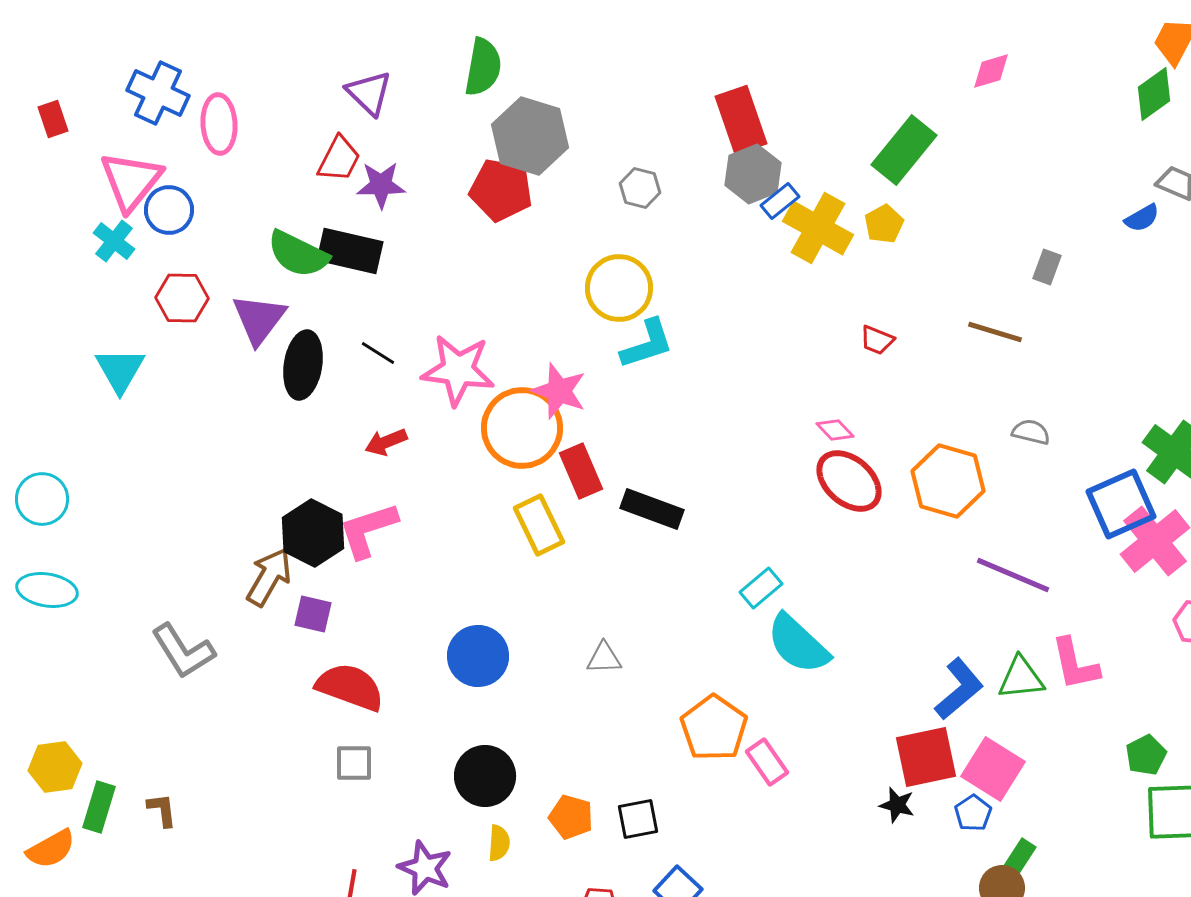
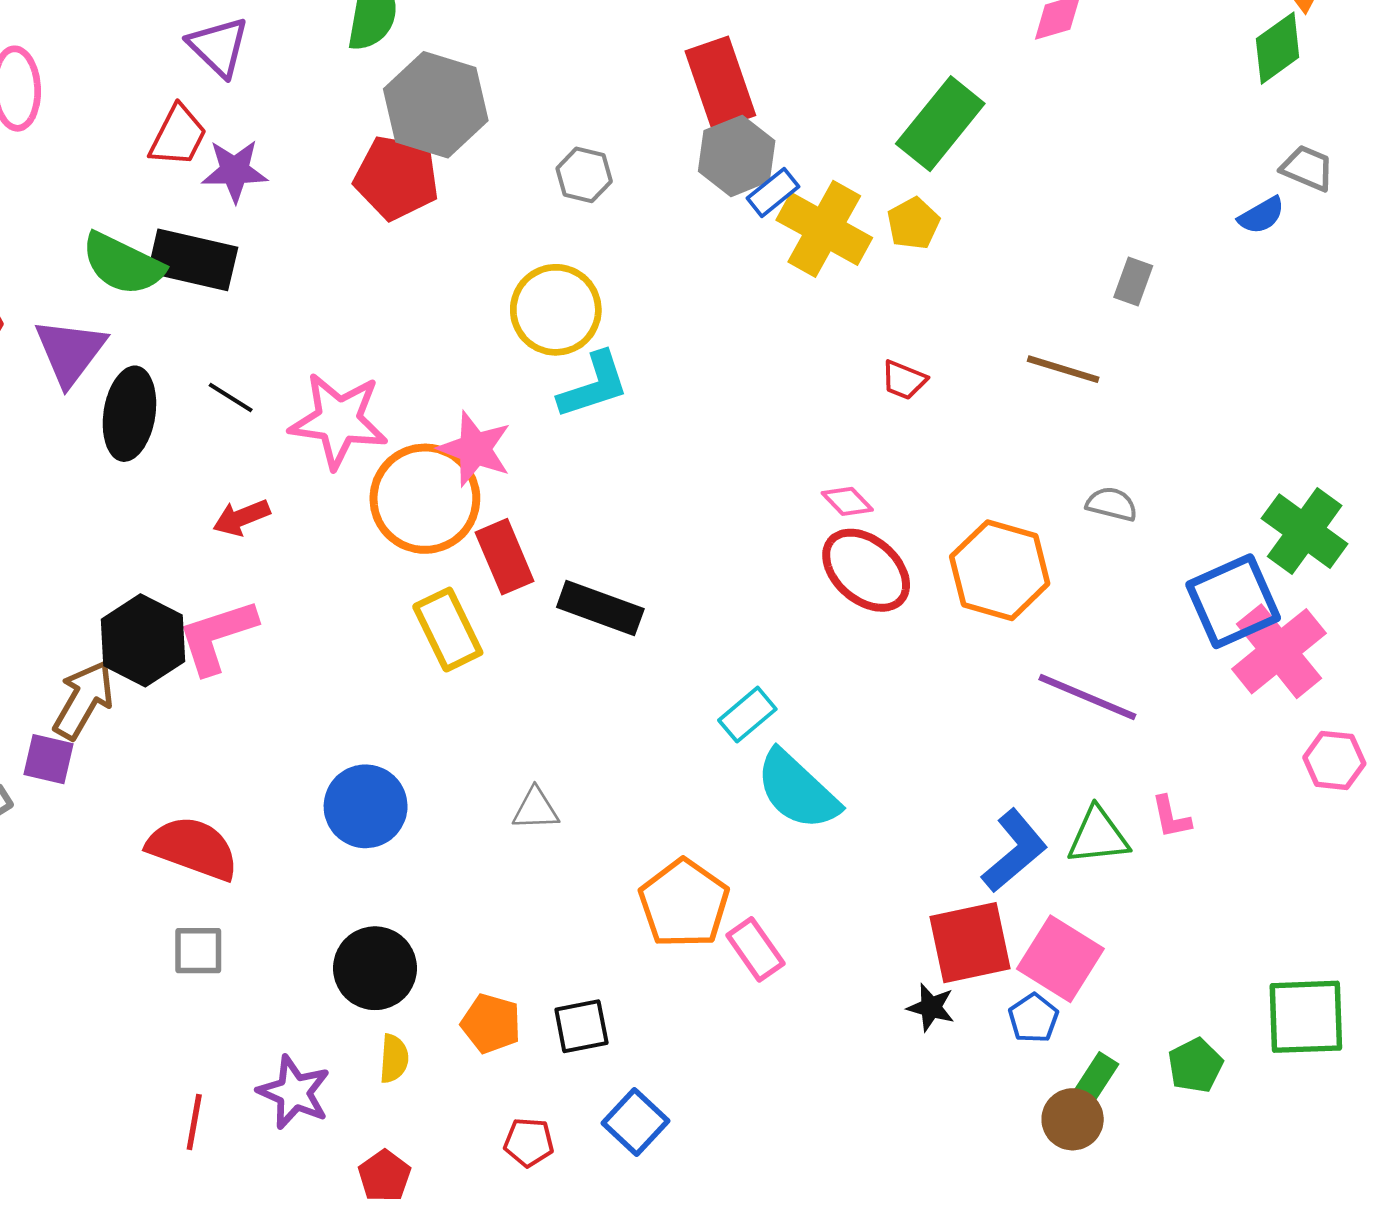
purple square: (313, 614) -> (48, 759), moved
pink L-shape: (1075, 664) -> (1171, 817), size x0.6
green pentagon: (1146, 755) -> (1195, 1065), moved

